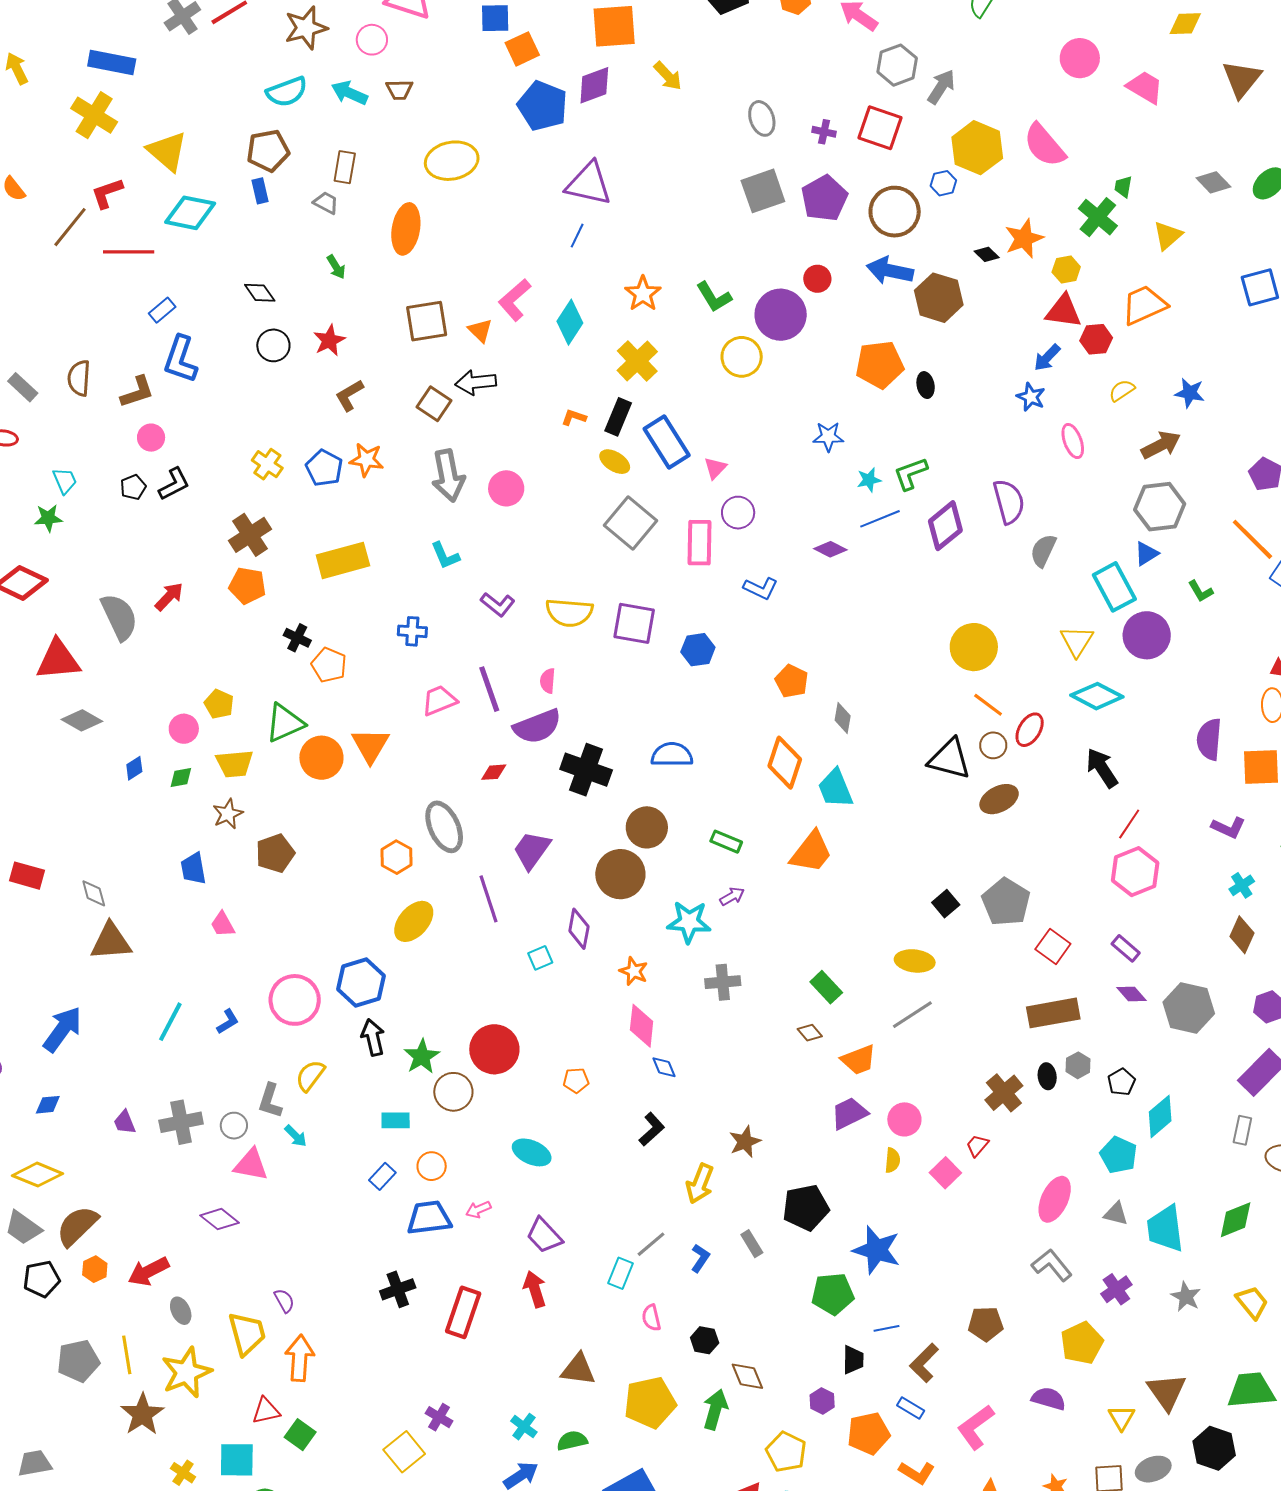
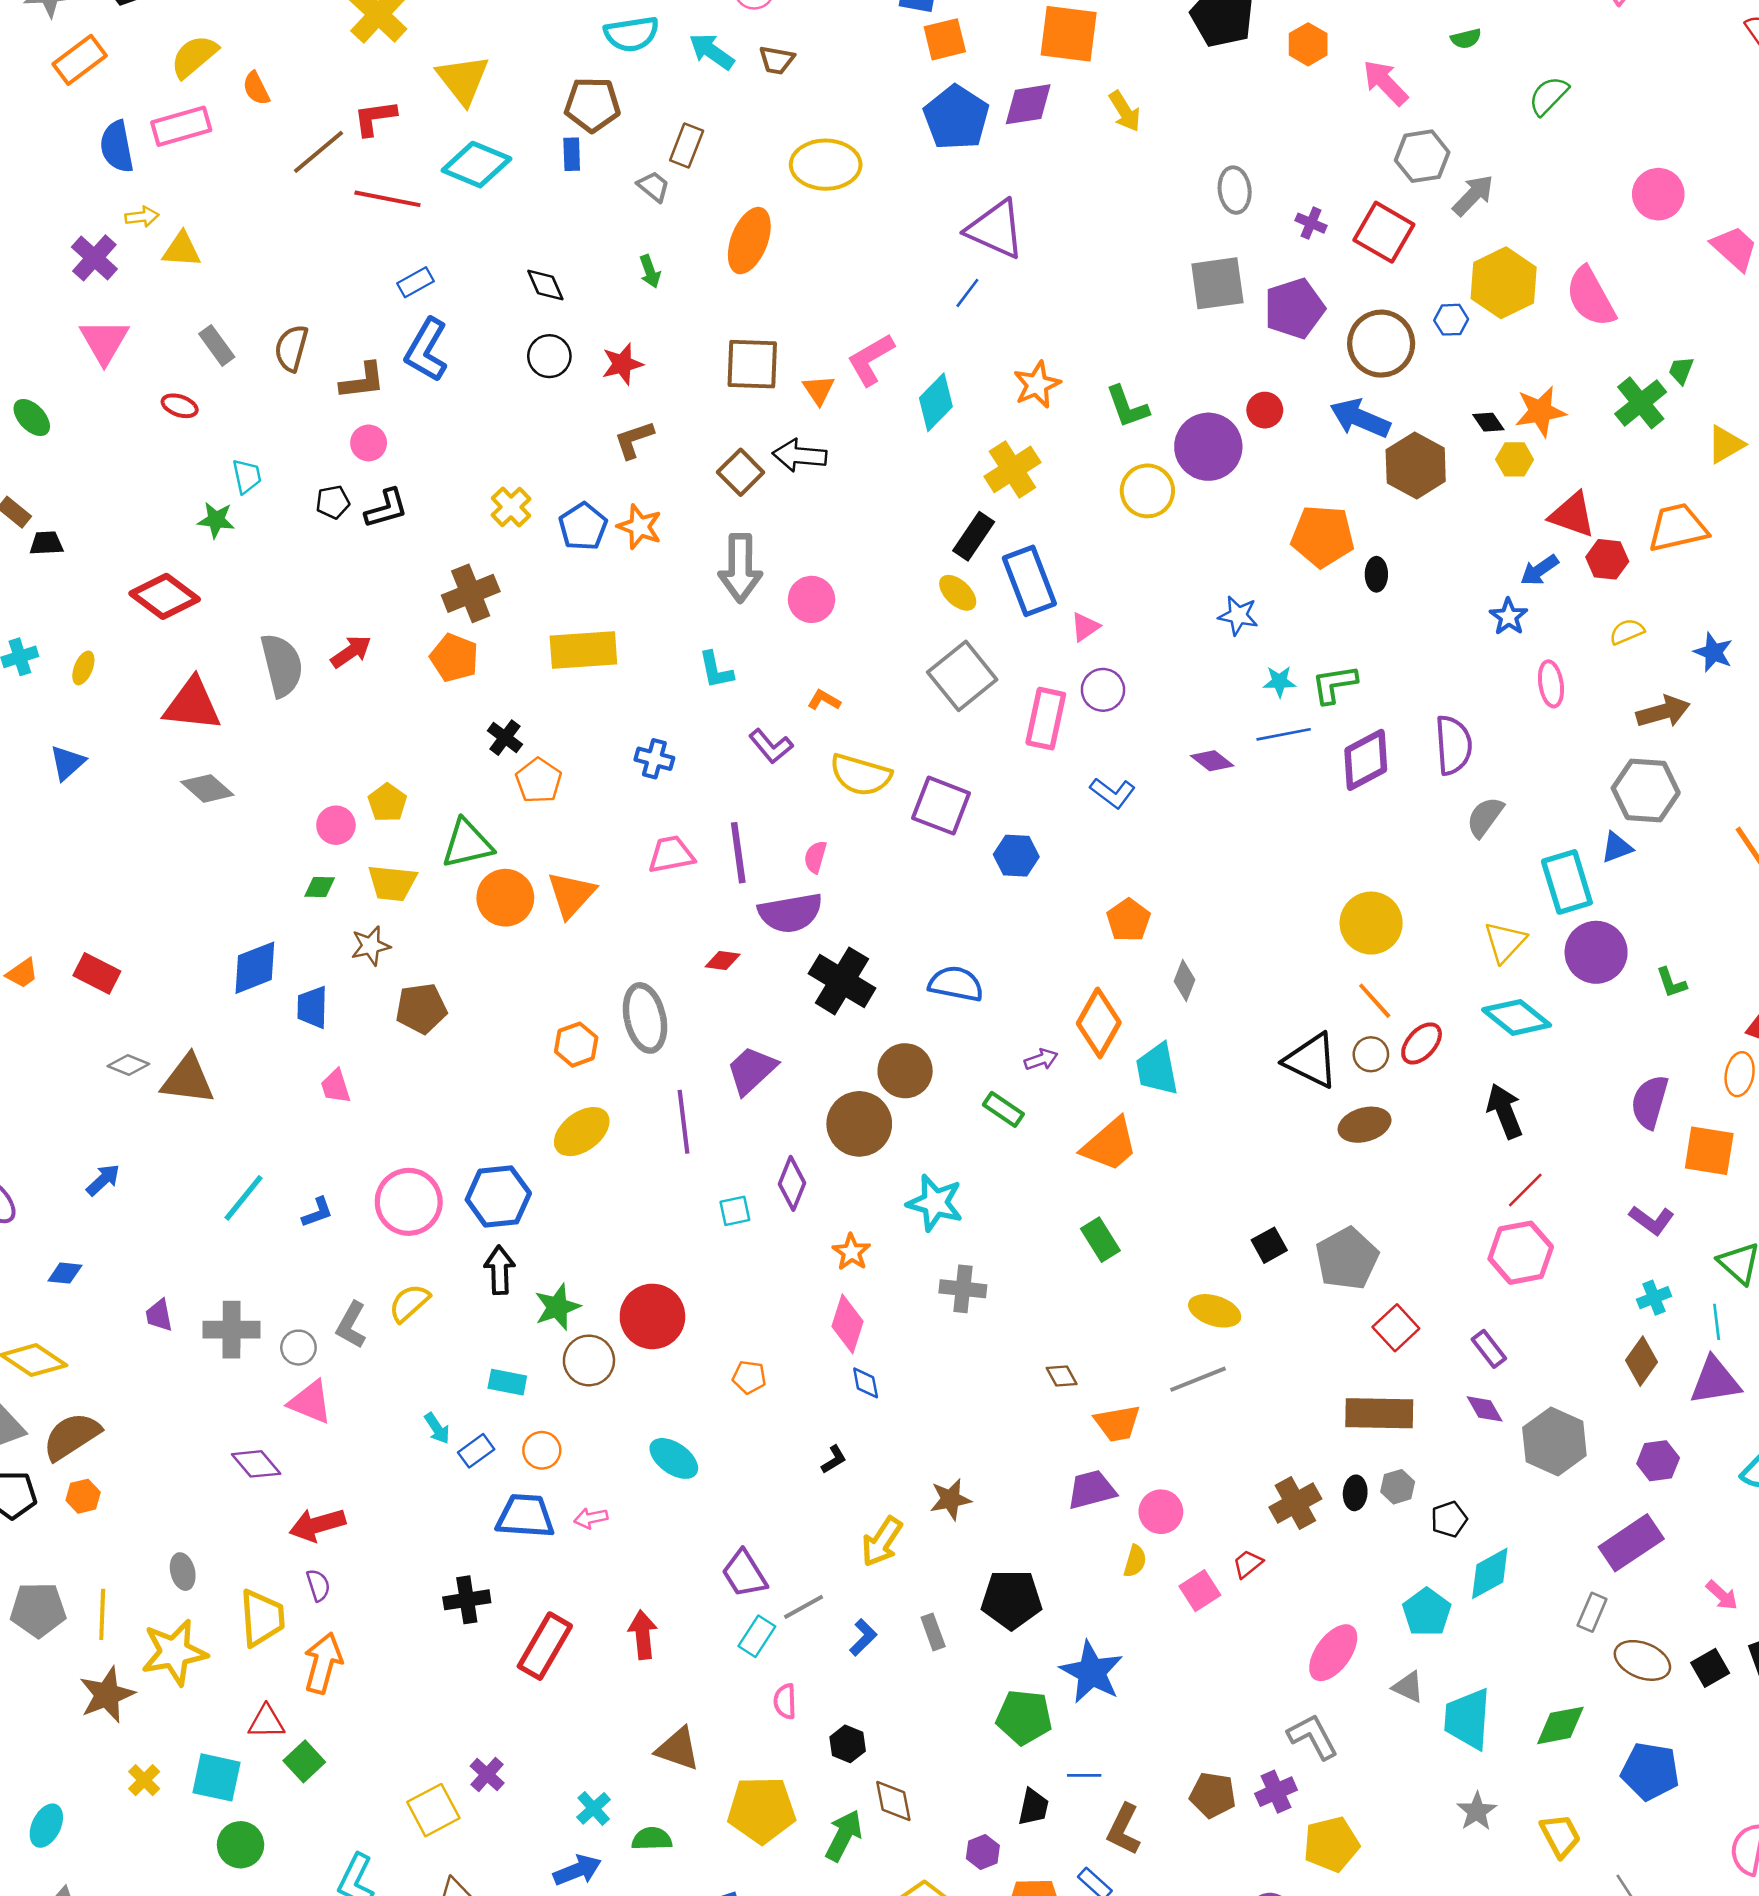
yellow hexagon: (1066, 269) -> (1515, 459), moved
orange L-shape: (574, 417) -> (824, 700), moved
green L-shape: (1201, 591) -> (1671, 983), moved
blue diamond: (134, 768) -> (255, 968), moved, size x1.8
gray diamond: (94, 893) -> (128, 1065), moved, turned -64
purple arrow: (732, 896) -> (1041, 1059), moved
green rectangle: (826, 987) -> (1100, 1240), moved
blue arrow: (62, 1029) -> (103, 1180), size x0.6
black L-shape: (652, 1129) -> (834, 1459), size x0.7
cyan arrow: (296, 1136) -> (437, 1428), moved
purple trapezoid: (544, 1236) -> (744, 1574), moved
red arrow: (149, 1271) -> (317, 1525), moved
purple cross: (1116, 1289) -> (1276, 1792), moved
brown L-shape: (924, 1363) -> (1124, 1829), turned -30

